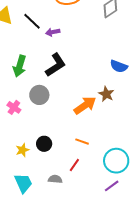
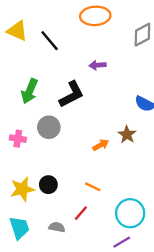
purple arrow: (53, 32) -> (98, 65), moved
orange arrow: (85, 105) -> (101, 145), size x0.6
pink cross: (14, 107) -> (18, 139), turned -32
yellow star: (22, 150) -> (22, 189), size x1.5

